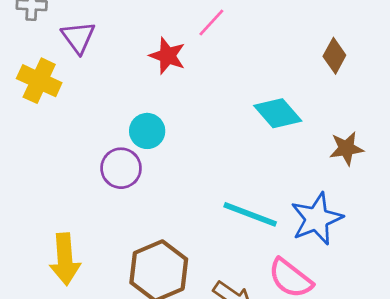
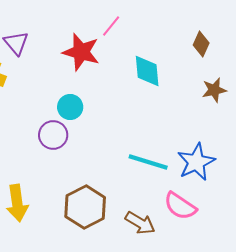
red star: (167, 56) -> (81, 52), size x1.4
cyan diamond: (278, 113) -> (147, 71), moved, turned 40
brown star: (346, 148) -> (214, 90), moved

